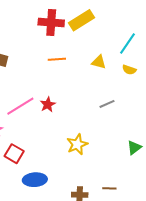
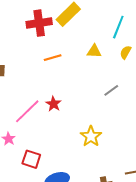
yellow semicircle: (129, 70) -> (126, 52), turned 112

